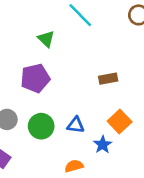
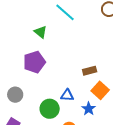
brown rectangle: (108, 79) -> (90, 71), moved
green circle: (41, 126) -> (50, 109), moved

